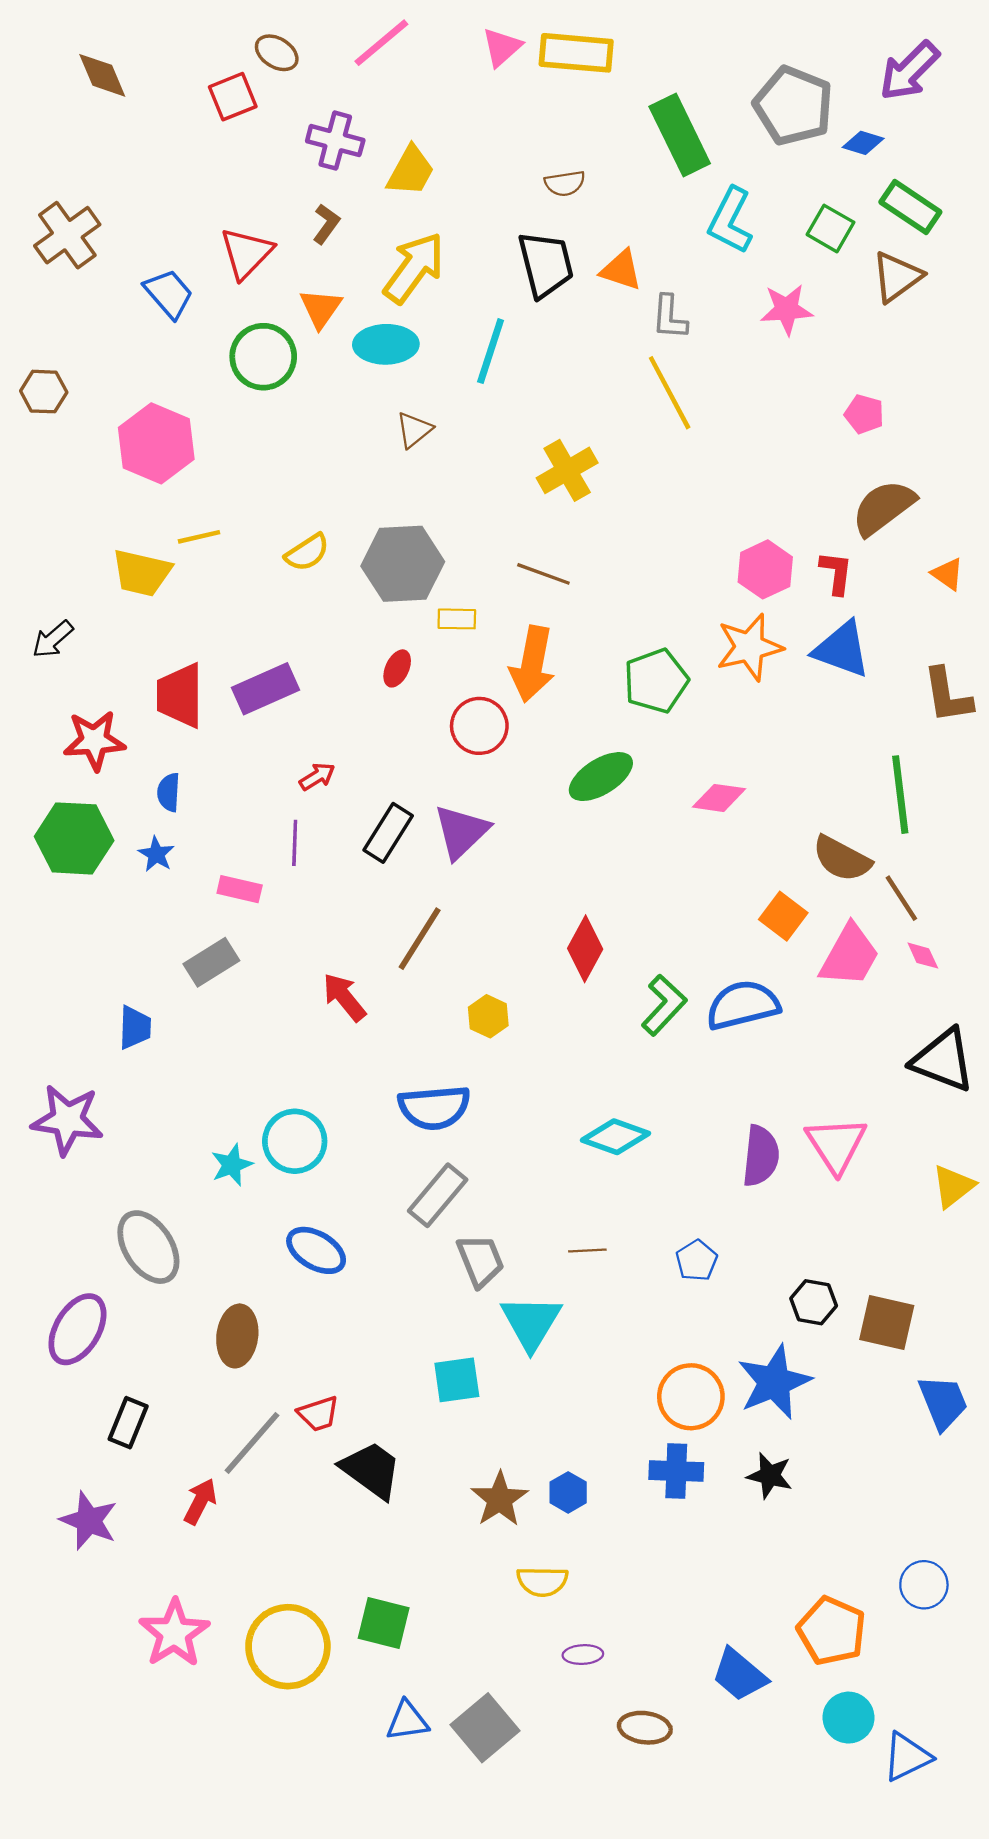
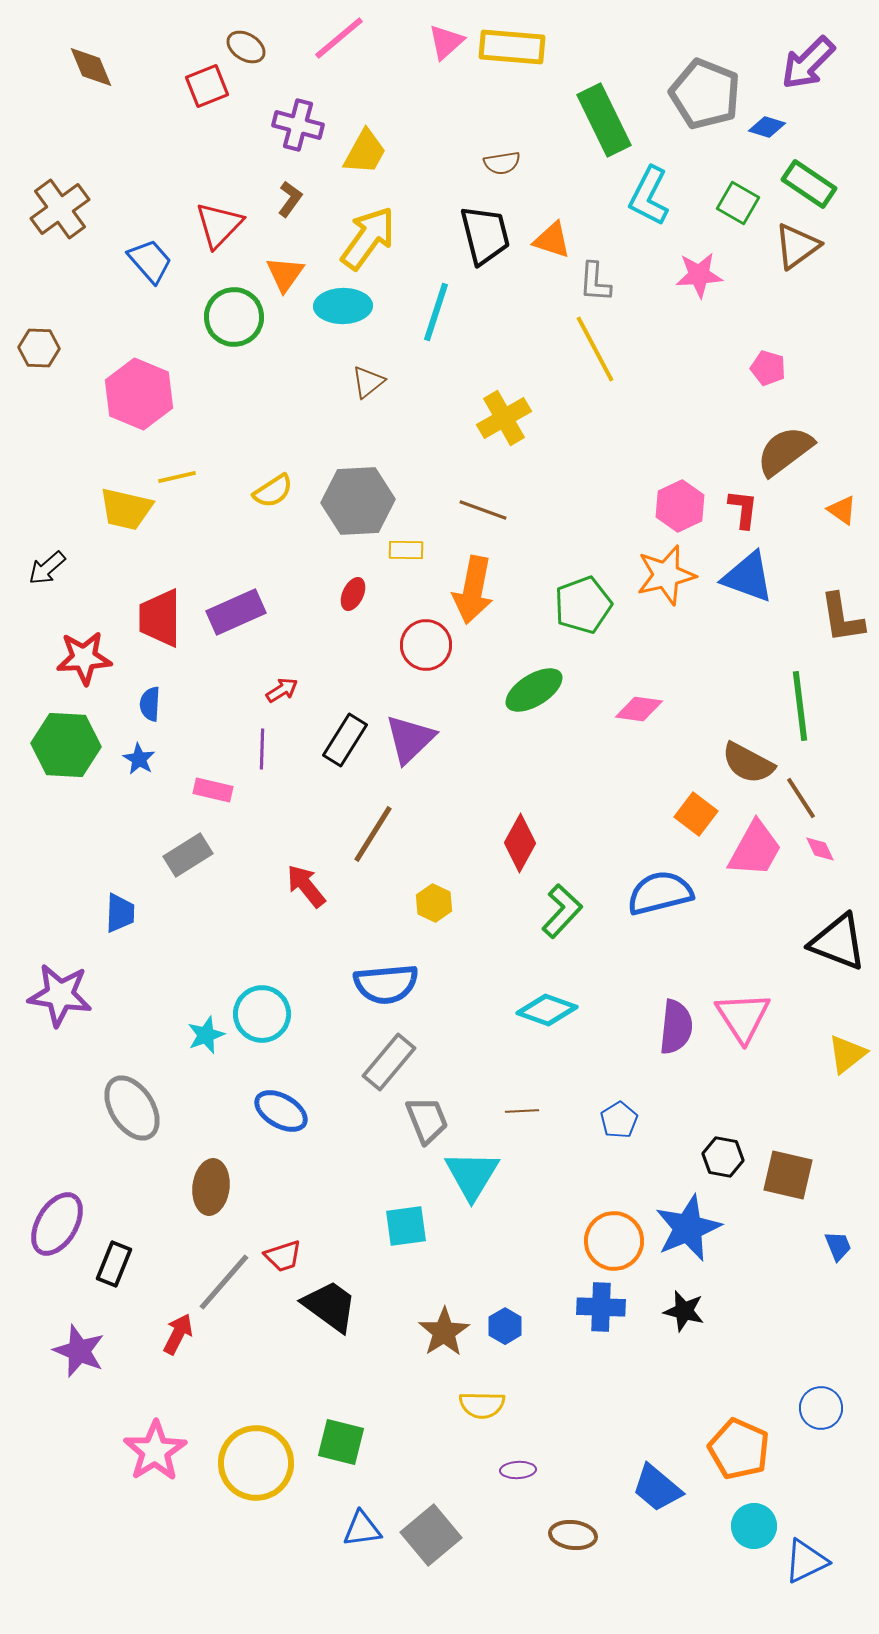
green L-shape: (664, 1005) -> (562, 911), moved
purple ellipse: (77, 1329) -> (57, 1224), moved
blue trapezoid: (943, 1402) -> (838, 1246), size x0.6

